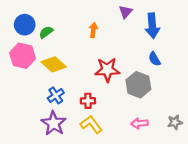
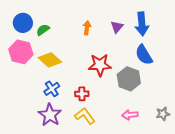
purple triangle: (125, 12) -> (117, 27), moved
blue semicircle: (154, 59) -> (144, 55), size x1.5

